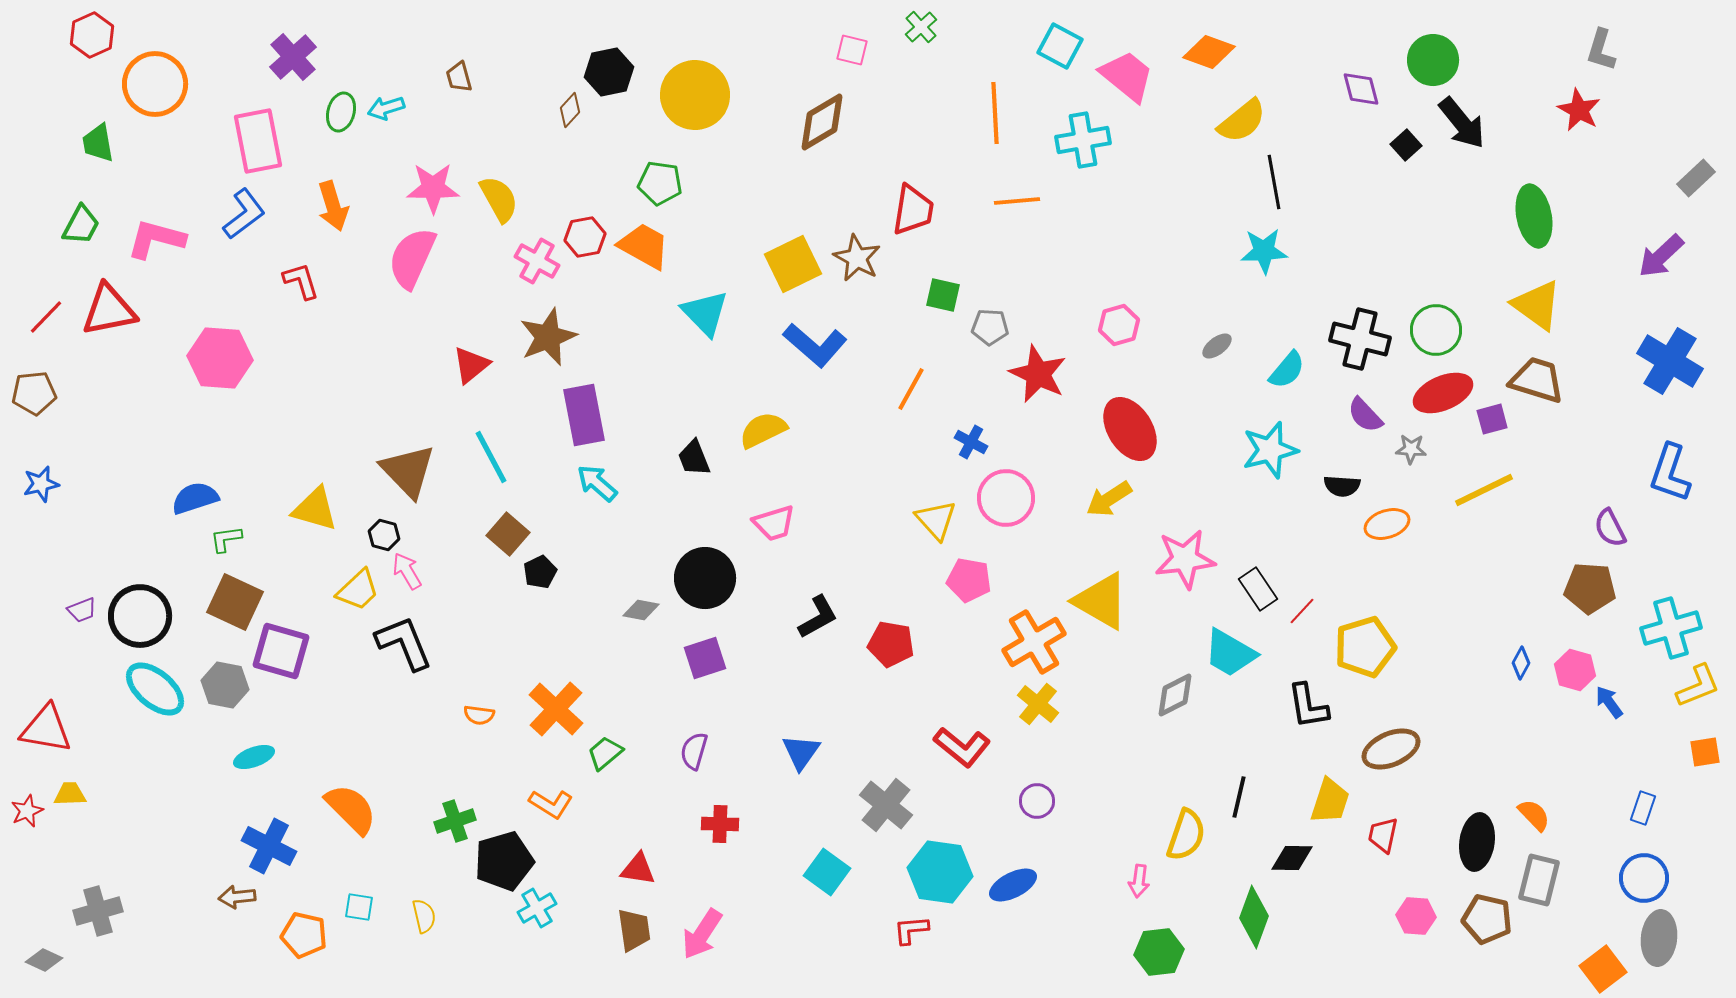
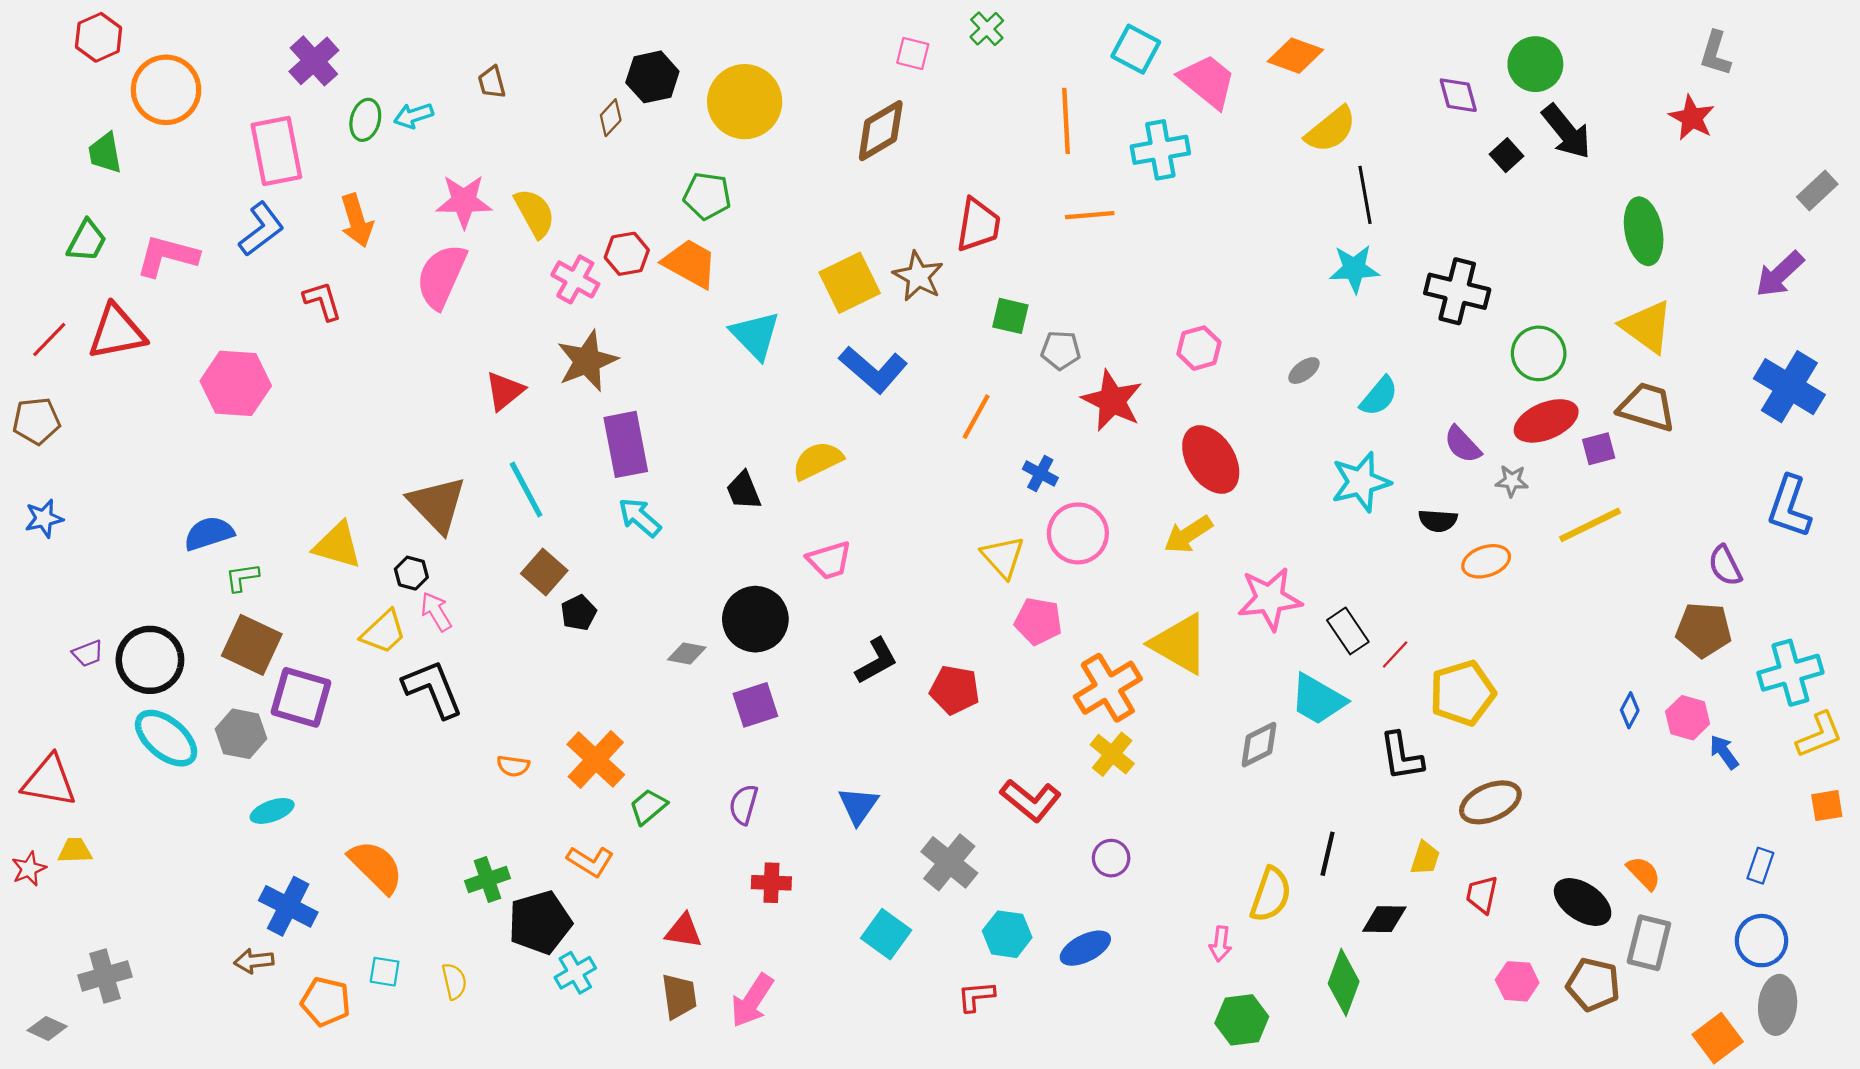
black cross: (1360, 339) -> (1457, 291), moved
yellow trapezoid: (1330, 801) -> (1425, 858), size x0.7
black ellipse: (1477, 842) -> (1583, 902), turned -64
cyan hexagon: (940, 872) -> (1007, 934), size x0.7

